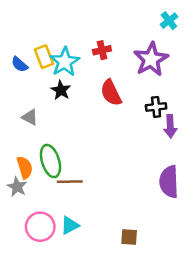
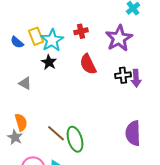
purple arrow: (170, 126) -> (136, 78), moved
green ellipse: (50, 161) -> (75, 139), moved
brown line: (70, 182) -> (56, 133), turned 42

